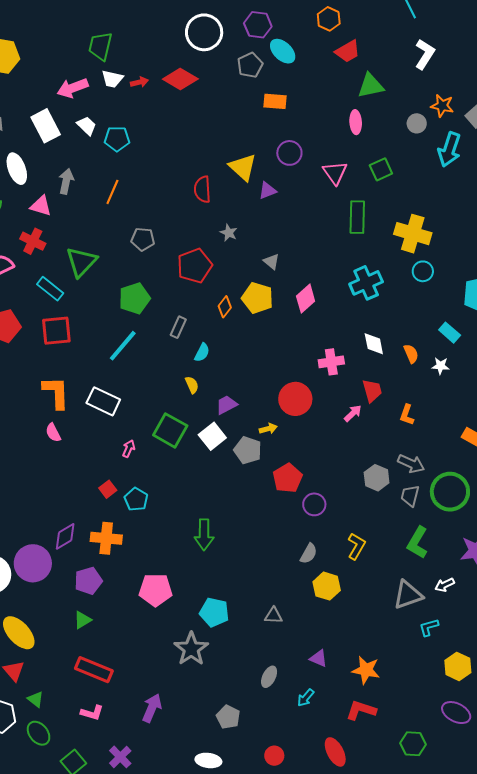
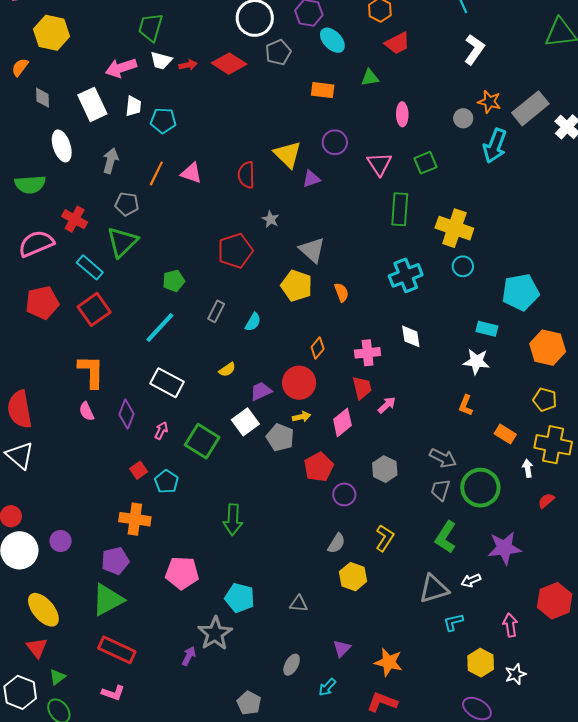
gray pentagon: (250, 65) -> (278, 52), moved
green triangle: (371, 86) -> (370, 78), moved, size x0.7
white trapezoid: (87, 126) -> (133, 106), turned 50
pink triangle: (41, 206) -> (191, 173), moved
gray pentagon: (143, 239) -> (127, 204), moved
gray triangle: (271, 262) -> (312, 250), size x1.6
green pentagon: (134, 298) -> (174, 281), size x0.7
pink diamond: (306, 299) -> (342, 422), moved
orange diamond: (225, 307) -> (318, 348), moved
red square: (56, 331) -> (94, 309), turned -32
cyan rectangle: (450, 333) -> (487, 329), turned -30
cyan semicircle: (202, 352) -> (253, 322), moved
orange semicircle: (411, 354) -> (341, 292), moved
white star: (440, 366) -> (476, 362), size x1.5
yellow semicircle: (192, 385) -> (227, 370), turned 78
red trapezoid: (372, 391) -> (362, 388), moved
red circle: (295, 399) -> (299, 383), moved
white rectangle: (103, 401) -> (167, 383), moved
orange L-shape: (407, 415) -> (466, 405), moved
green square: (170, 430) -> (202, 441), moved
gray hexagon: (377, 478) -> (385, 469), moved
purple diamond: (65, 536) -> (127, 414), moved, turned -40
purple circle: (33, 563) -> (61, 541), size x0.6
green triangle: (82, 620) -> (108, 600), size x1.8
purple triangle: (319, 658) -> (342, 648), turned 48
green triangle: (36, 699) -> (57, 677), turned 42
purple arrow: (152, 708) -> (189, 656), moved, size x0.7

